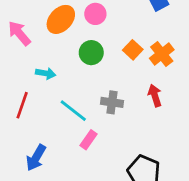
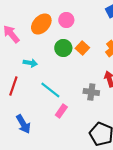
orange square: (133, 50) -> (82, 48), moved
gray cross: (112, 102) -> (91, 92), moved
blue arrow: (36, 158) -> (23, 124), turned -60

